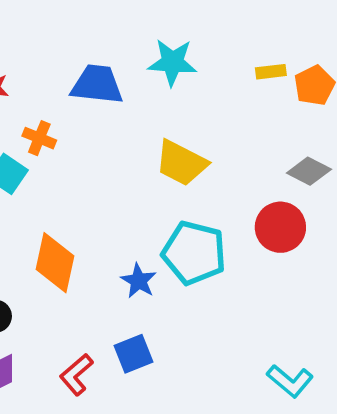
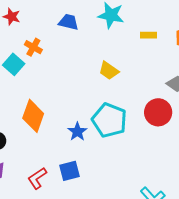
yellow rectangle: (271, 72) -> (148, 35), moved
blue trapezoid: (97, 84) -> (68, 22), size x0.7
yellow trapezoid: (181, 163) -> (109, 71), size x0.7

